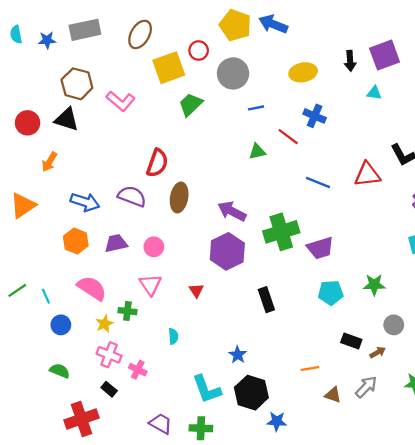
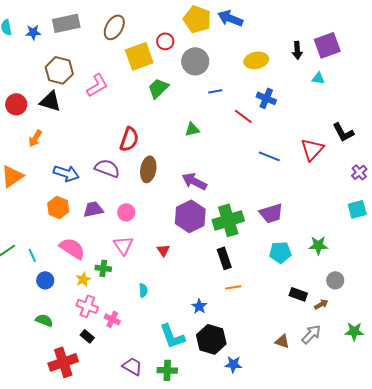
pink L-shape: (121, 101) -> (97, 85), turned -70
green triangle: (257, 152) -> (192, 129), moved
red triangle: (367, 174) -> (312, 149), turned -40
green cross: (281, 232) -> (228, 220), moved
orange line: (310, 369) -> (233, 287), moved

